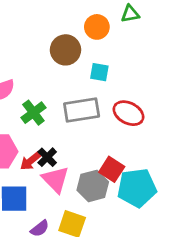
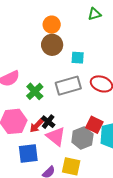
orange circle: (97, 27) -> (52, 25), moved

